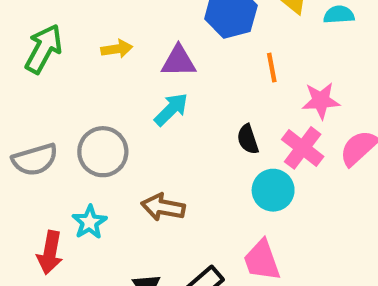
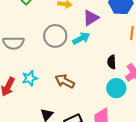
purple triangle: (178, 61) -> (91, 18), turned -48
gray circle: (103, 152) -> (55, 36), moved

